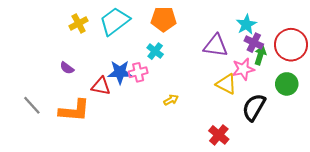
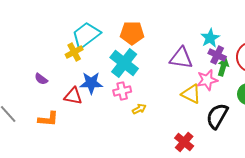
yellow cross: (79, 23) -> (74, 52), moved
cyan cross: (155, 51) -> (124, 63), size x1.8
pink cross: (138, 72) -> (122, 91), moved
orange L-shape: (74, 111) -> (48, 119), size x0.7

